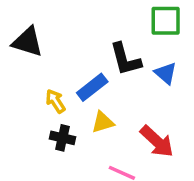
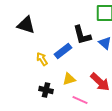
yellow triangle: (103, 122) -> (69, 79), moved
black cross: (63, 138) -> (46, 90), moved

